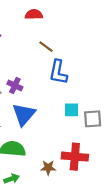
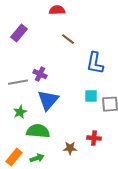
blue L-shape: (58, 72) -> (95, 63), moved
red cross: (75, 157) -> (94, 138), size x0.6

